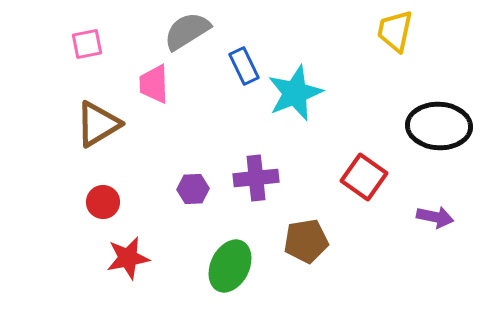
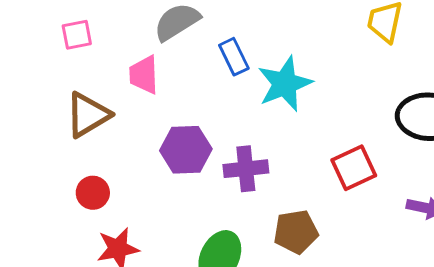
red square: (364, 177) -> (354, 168), turned 30
purple hexagon: (193, 189) -> (186, 150), moved, size x1.6

